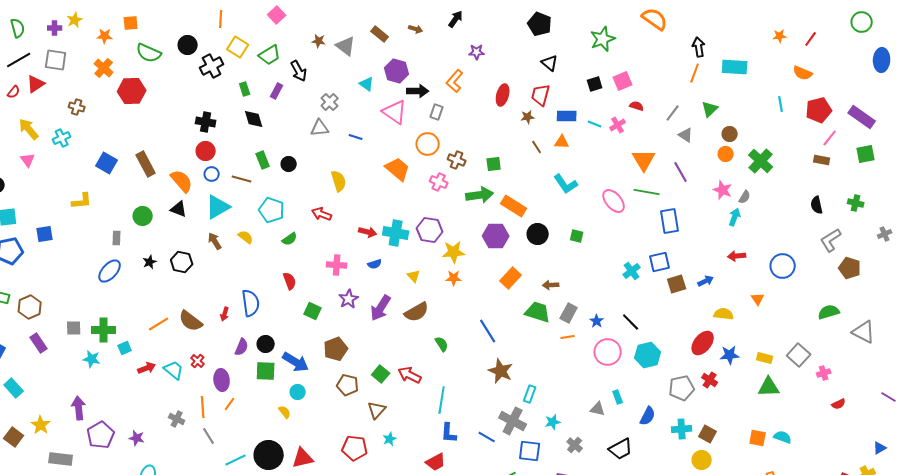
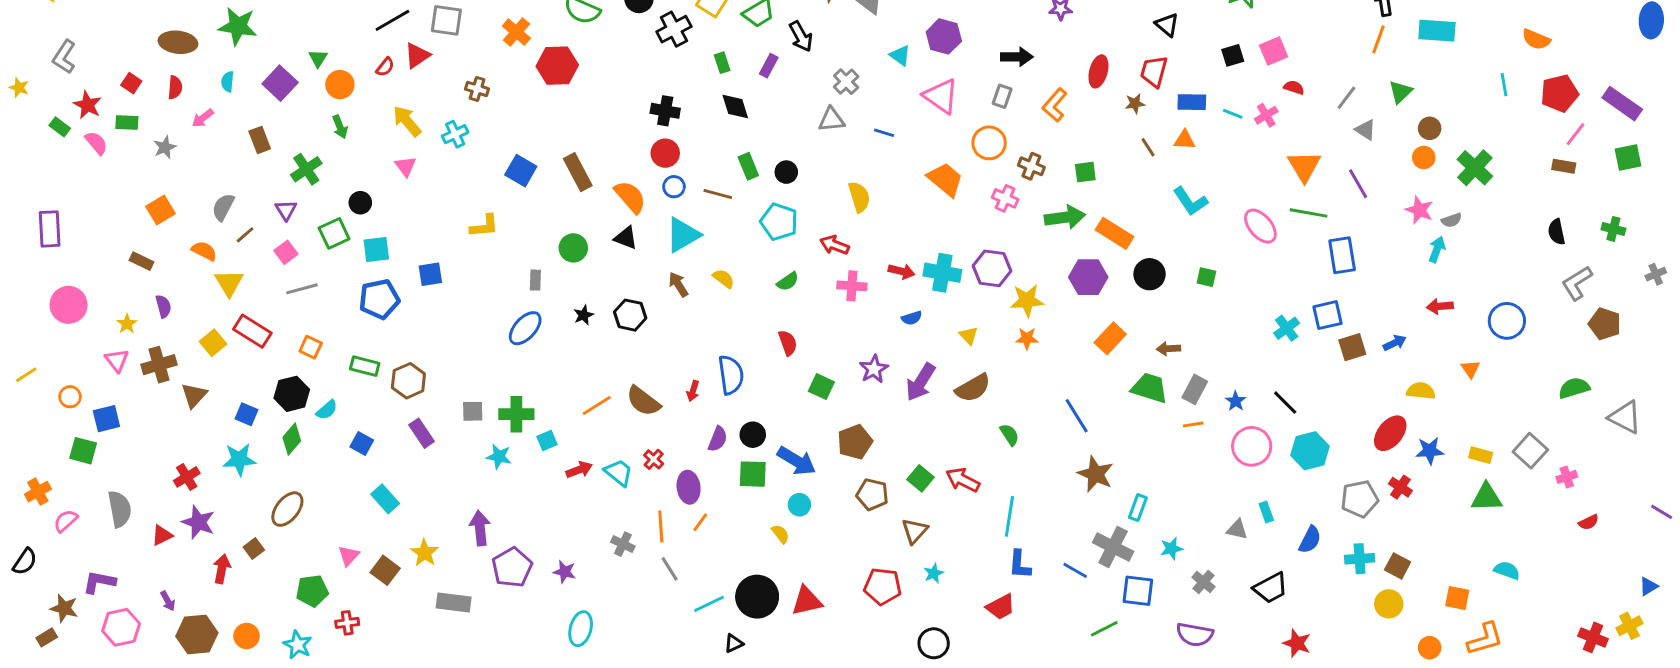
orange L-shape: (455, 81) -> (1055, 105), moved
black arrow: (418, 91) -> (1017, 57), moved
gray semicircle: (745, 197) -> (1451, 220), turned 40
cyan pentagon: (272, 210) -> (779, 222), moved
pink cross: (337, 265) -> (852, 286), moved
orange square: (758, 438) -> (1457, 598), moved

